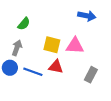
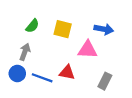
blue arrow: (87, 16) -> (104, 29), moved
yellow square: (52, 45) -> (63, 29), moved

